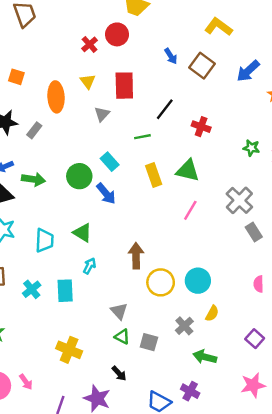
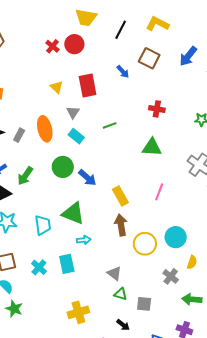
red cross: (90, 44) -> (52, 46), moved
blue arrow: (171, 56) -> (123, 72), moved
orange ellipse: (56, 97) -> (45, 129), moved
black line: (165, 109) -> (121, 30), moved
cyan rectangle: (110, 162) -> (76, 136), moved
yellow rectangle: (154, 175) -> (120, 196), moved
green arrow: (33, 179) -> (25, 176), turned 126
pink line: (190, 210) -> (159, 192), moved
green triangle: (82, 233) -> (73, 213), size x1.4
cyan arrow: (89, 266) -> (84, 240), turned 64
gray square: (149, 342) -> (144, 304), moved
yellow cross: (69, 350) -> (78, 312), turned -30

